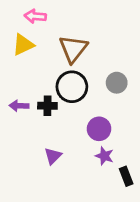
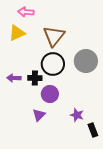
gray circle: (117, 83) -> (86, 61), size x1.5
purple circle: (99, 129) -> (50, 94), moved

